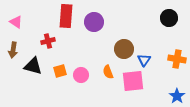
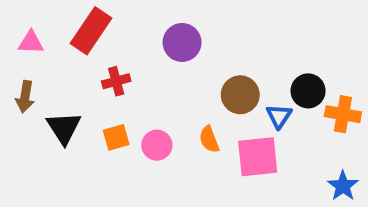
red rectangle: (66, 16) -> (91, 31), moved, turned 30
black circle: (169, 18) -> (308, 91), moved
pink triangle: (16, 22) -> (31, 42), turned -32
red cross: (48, 41) -> (116, 81), moved
black triangle: (33, 66) -> (64, 128), turned 42

